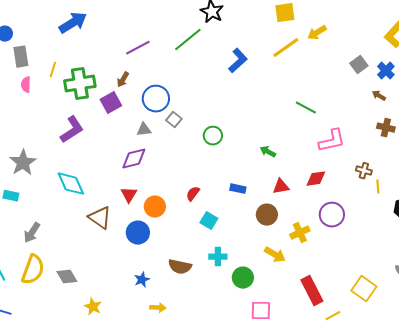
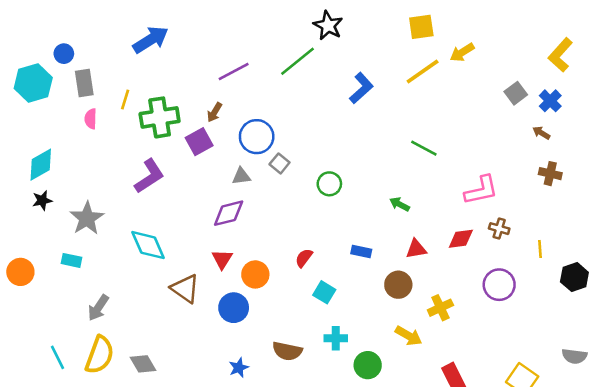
green line: (306, 108) -> (424, 148), moved
brown cross: (364, 171) -> (499, 229), moved
purple circle: (332, 215) -> (499, 285), moved

